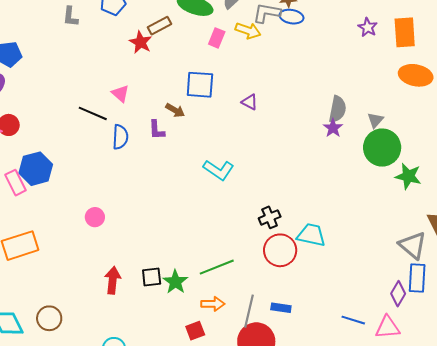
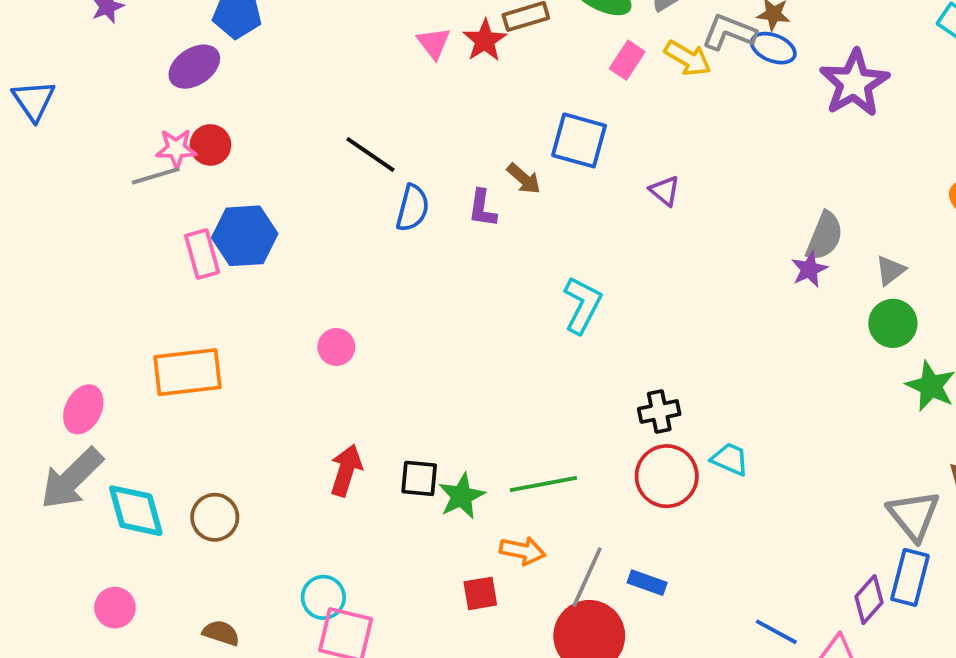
purple star: (368, 27) -> (854, 83), moved, size x1.8
pink triangle: (120, 94) -> (434, 43), moved
green circle: (382, 148) -> (893, 323), size x0.7
cyan L-shape: (219, 170) -> (582, 305), turned -108
cyan trapezoid: (311, 235) -> (730, 459), size x0.7

